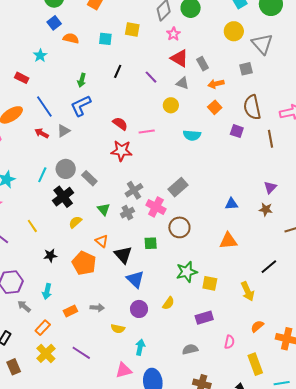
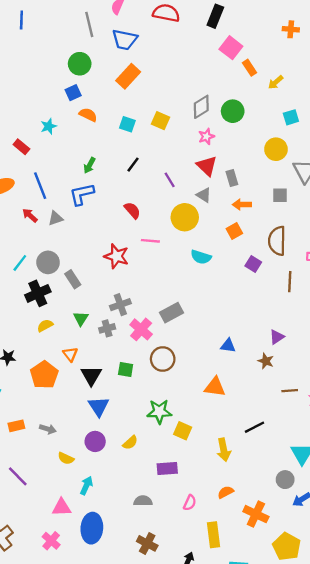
yellow circle: (171, 105) -> (185, 217), size x1.5
red semicircle: (120, 124) -> (132, 210), moved

